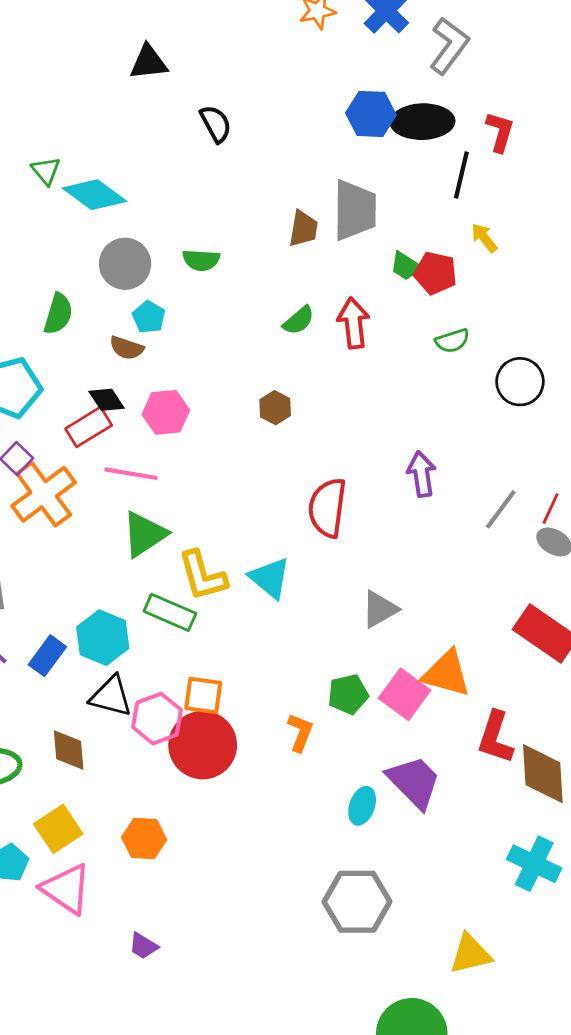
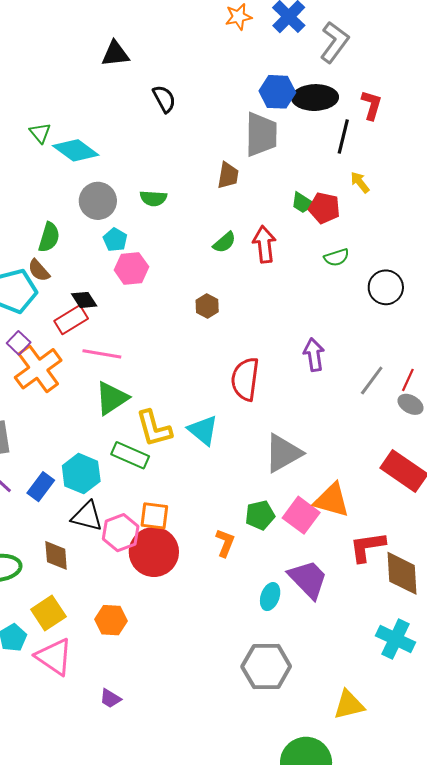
gray trapezoid: (355, 210) -> (261, 134), moved
brown semicircle: (127, 348) -> (39, 270), moved, turned 30
pink hexagon: (166, 412) -> (131, 268), moved
gray triangle: (380, 609) -> (283, 453), size x1.4
red L-shape: (495, 737) -> (367, 547), turned 63

